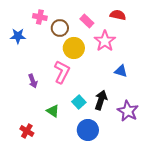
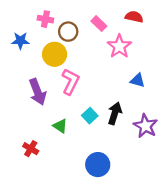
yellow circle: (74, 48) -> (55, 54), moved
purple arrow: (33, 81) -> (38, 92), size x1.6
blue circle: (88, 130) -> (98, 165), moved

